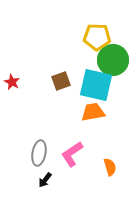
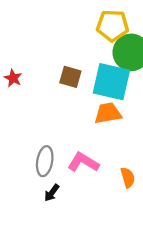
brown square: (61, 81) -> (70, 77), turned 36
pink L-shape: (72, 154) -> (83, 162), turned 64

